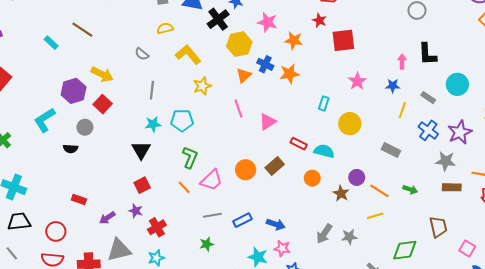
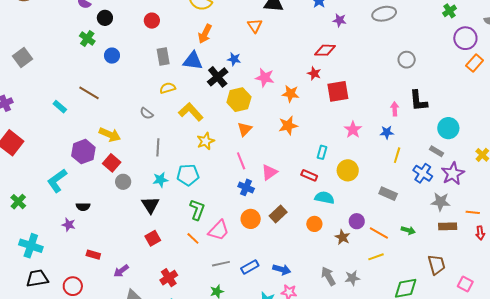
blue cross: (265, 64) -> (246, 187), moved
gray rectangle: (428, 98) -> (436, 151), moved
gray circle: (85, 127) -> (123, 182), moved
red rectangle: (299, 144) -> (309, 175), moved
purple star: (136, 211) -> (69, 225), moved
gray arrow: (324, 234) -> (328, 276), turned 120

